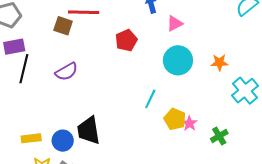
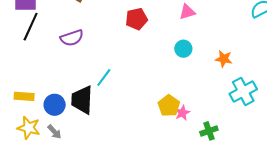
cyan circle: (178, 60) -> (183, 49), size x0.6
cyan line: (150, 99) -> (104, 78), moved

